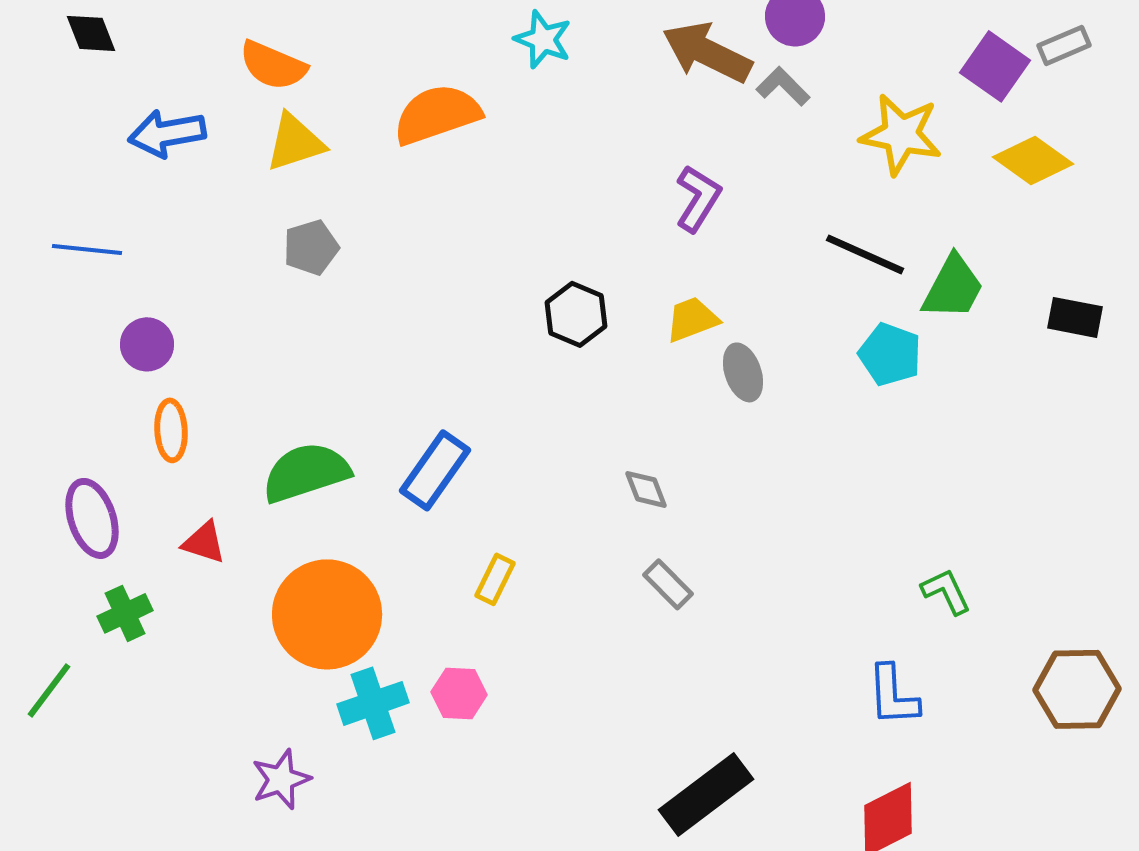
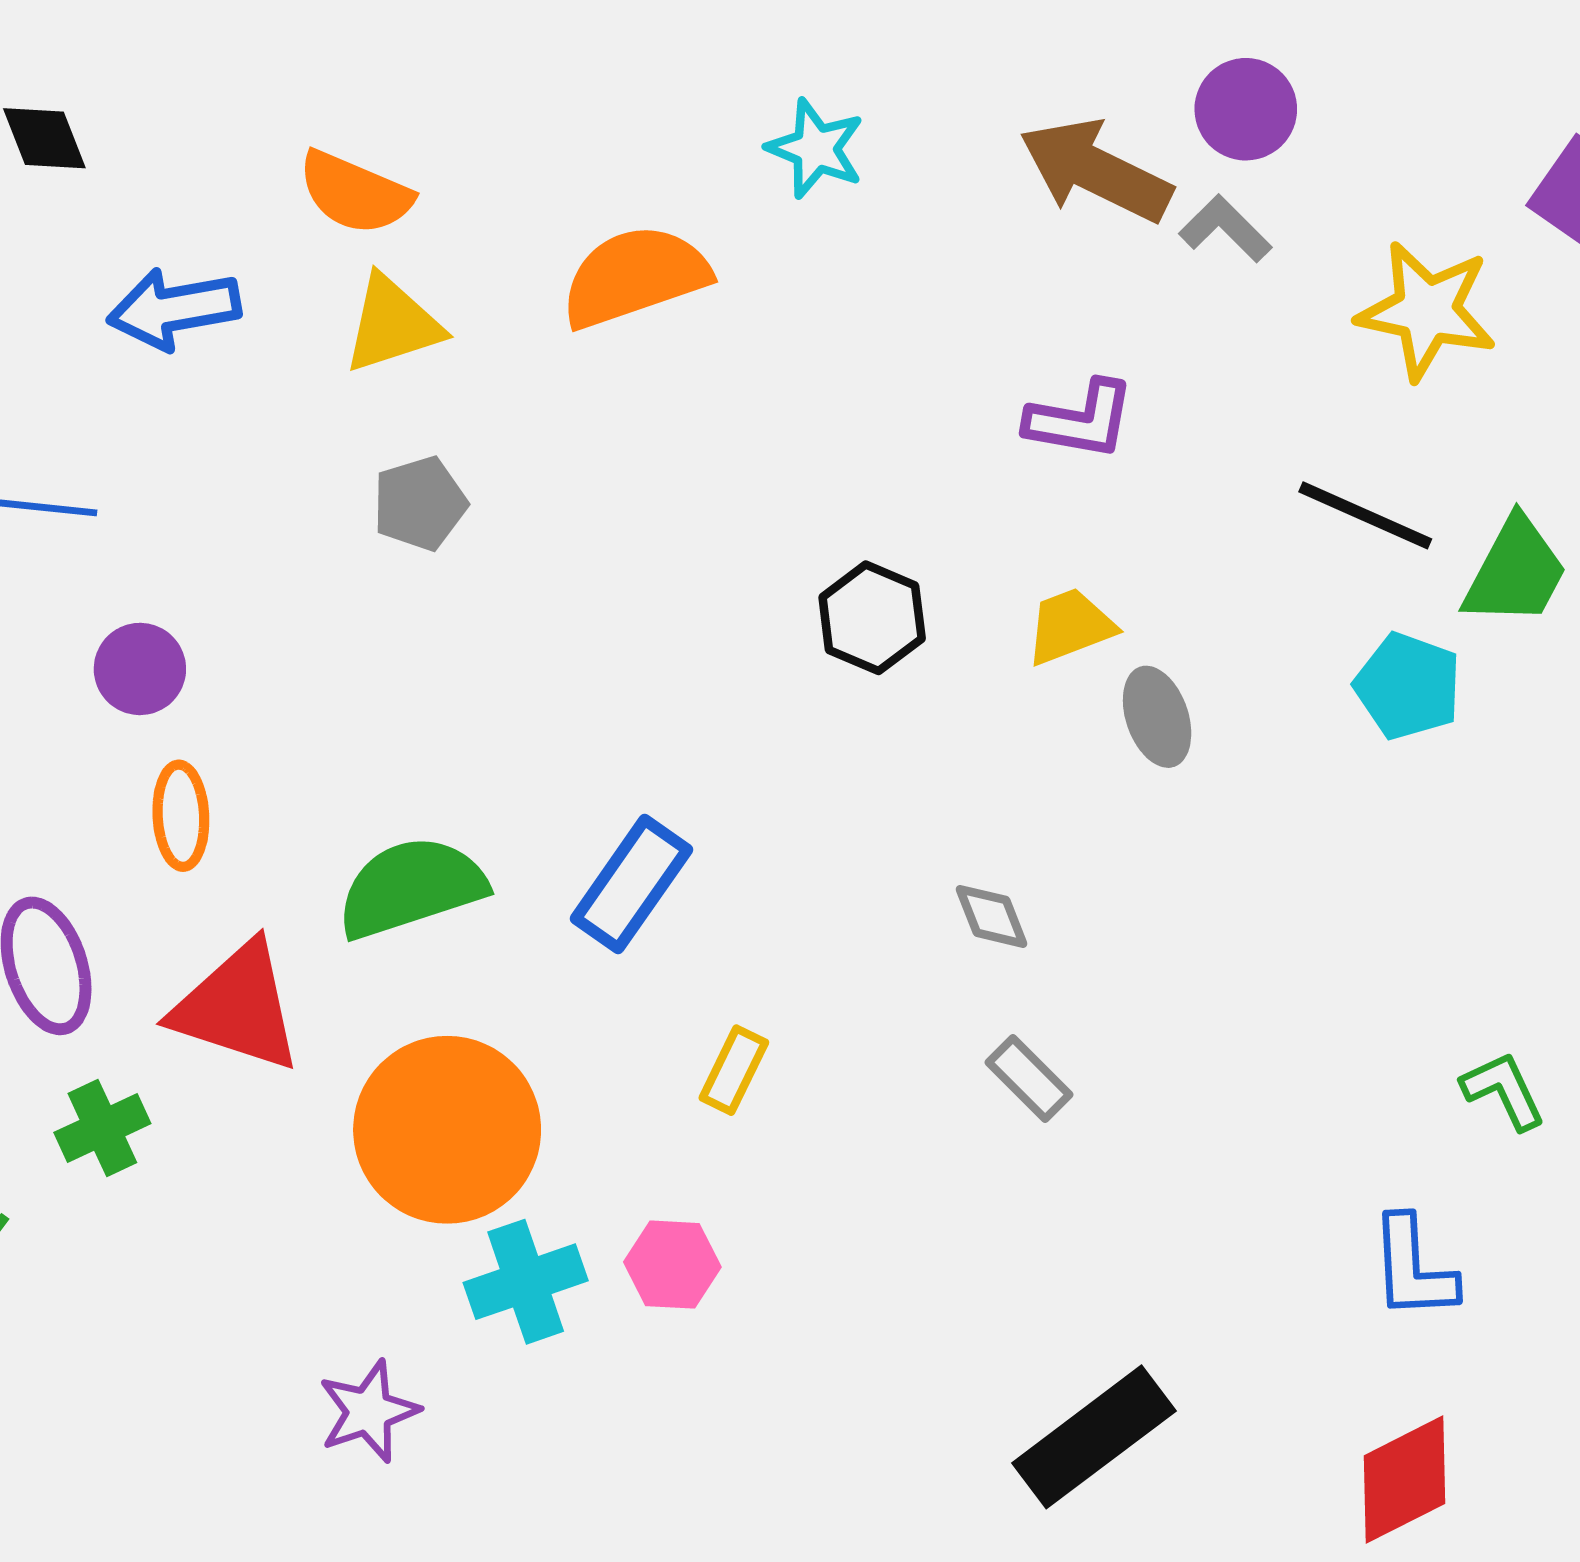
purple L-shape: (698, 198) -> (1080, 420), turned 68
red triangle: (204, 542) -> (237, 1007), size x1.8

